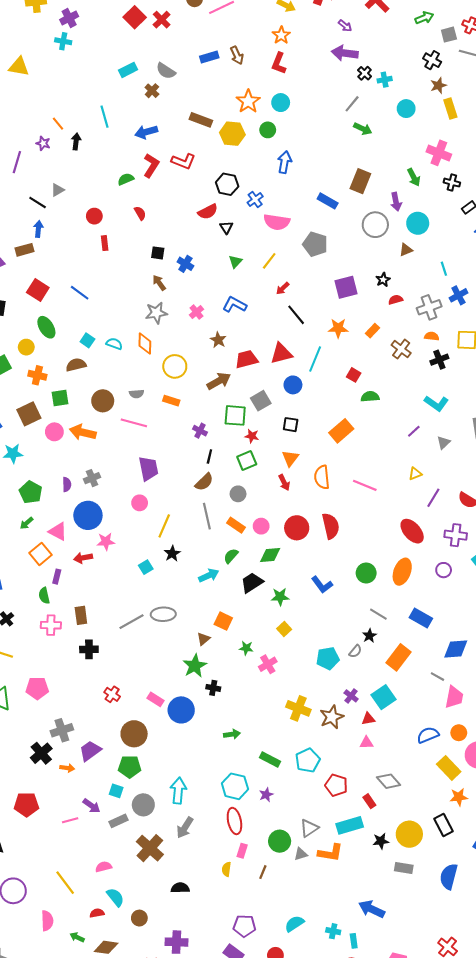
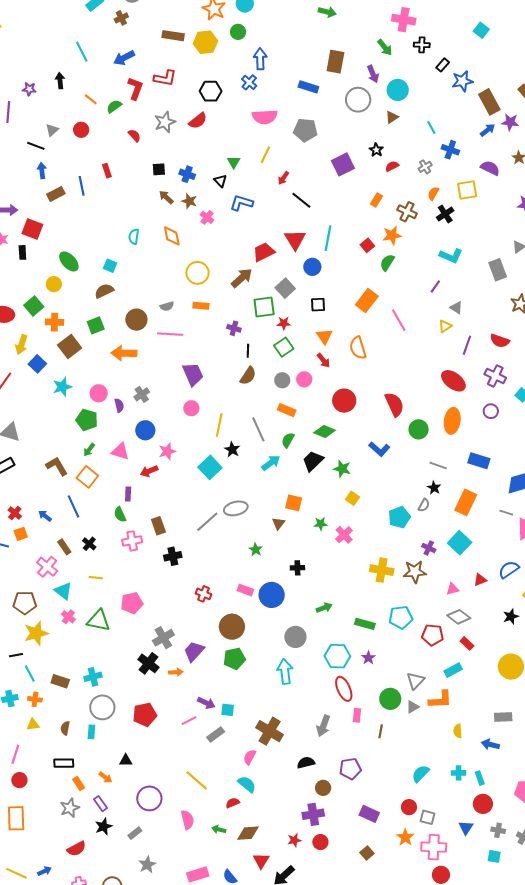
brown cross: (152, 91) -> (121, 18), turned 32
orange line: (58, 124) -> (91, 99), moved
blue cross: (255, 199) -> (249, 82), moved
red circle: (94, 216) -> (81, 130), moved
black triangle: (226, 227) -> (220, 181), moved
brown rectangle: (24, 250) -> (56, 194), moved
red square: (38, 290) -> (32, 229), moved
blue line: (80, 293) -> (82, 186), moved, turned 54
blue cross: (458, 295) -> (450, 150), turned -30
gray cross: (429, 307) -> (425, 167), size x0.6
gray star: (156, 313) -> (165, 122), moved
orange star: (338, 328) -> (392, 235), moved
orange semicircle: (432, 336) -> (433, 193), turned -56
brown star: (218, 340) -> (189, 201), moved
cyan semicircle: (114, 344) -> (134, 237), moved, turned -91
orange diamond: (145, 344) -> (172, 236), moved
red triangle: (281, 353) -> (295, 240), turned -35
orange cross: (37, 375) -> (55, 322), moved
red square: (354, 375) -> (367, 245), turned 32
green semicircle: (370, 397) -> (387, 263), turned -42
pink circle: (54, 432) -> (99, 393), moved
gray triangle: (444, 443) -> (456, 308), moved, turned -32
pink line: (365, 485) -> (399, 320), moved, turned 50
blue circle: (88, 515) -> (145, 430), size x0.7
gray line: (207, 516) -> (258, 429), moved
pink circle: (261, 526) -> (304, 379), moved
red semicircle: (331, 526) -> (394, 404), moved
purple cross: (456, 535) -> (495, 376), turned 30
orange square: (40, 554) -> (87, 477), moved
green diamond: (270, 555) -> (325, 431), turned 40
cyan square: (146, 567) -> (210, 467), size x1.6
green star: (280, 597) -> (342, 469), turned 30
green star: (195, 666) -> (256, 550), moved, size x0.6
brown star: (332, 717) -> (415, 572), turned 30
red triangle: (368, 719) -> (480, 580), moved
cyan pentagon: (308, 760) -> (401, 617), turned 30
gray diamond: (389, 781) -> (459, 617), moved
cyan square: (116, 791) -> (228, 710), moved
gray circle: (143, 805) -> (295, 637), moved
gray rectangle: (119, 821) -> (216, 735), moved
cyan rectangle: (350, 825) -> (453, 670), size x0.7
gray arrow: (185, 828) -> (323, 726), moved
black star: (381, 841) -> (511, 617), moved
pink semicircle: (104, 867) -> (250, 757), moved, turned -35
gray rectangle: (404, 868) -> (503, 717), moved
yellow semicircle: (226, 869) -> (458, 731), moved
blue arrow: (372, 909) -> (490, 745), size x0.7
brown circle: (139, 918) -> (323, 788), moved
purple pentagon: (244, 926) -> (350, 769), moved

